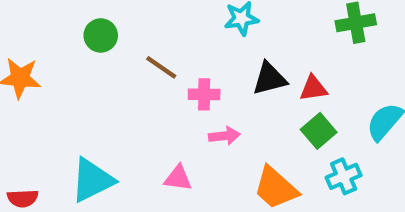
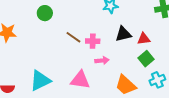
brown line: (161, 67) -> (73, 37), moved
pink triangle: (178, 178) -> (80, 80), size x1.5

